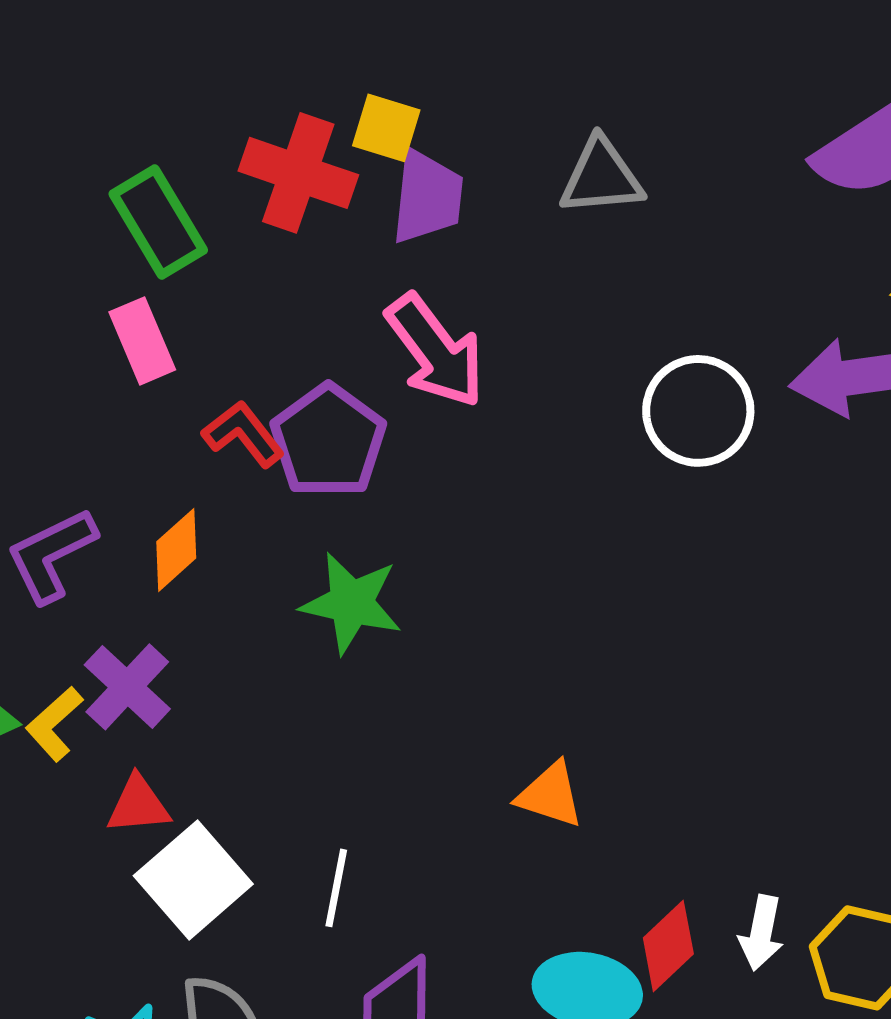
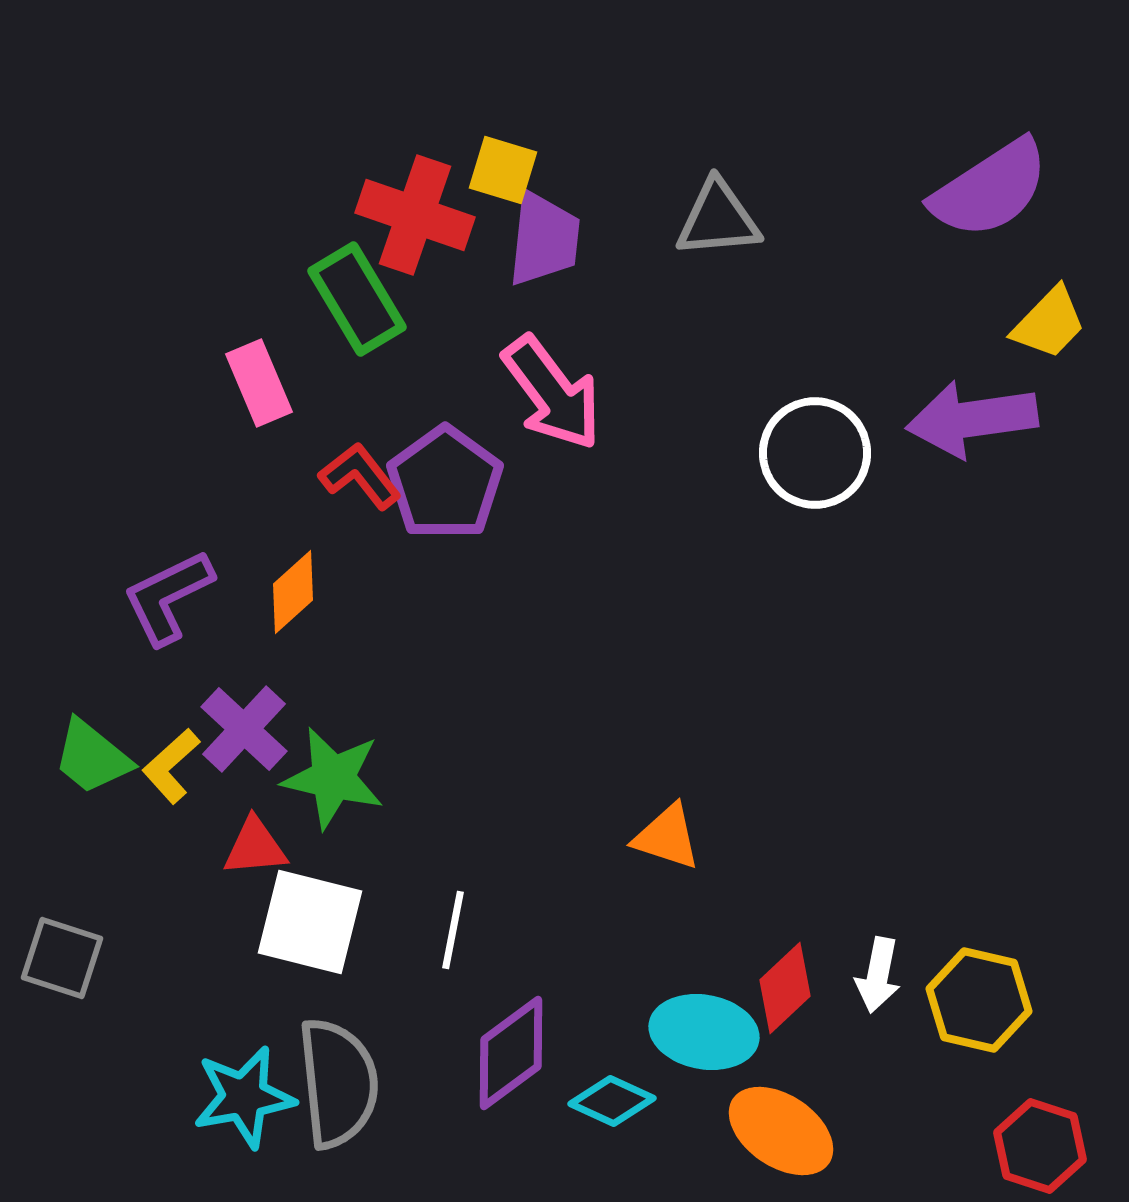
green rectangle: (158, 222) -> (357, 299), moved
green star: (351, 603) -> (333, 778), moved
white square: (193, 880) -> (310, 922), turned -35

